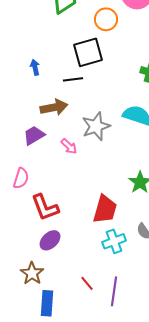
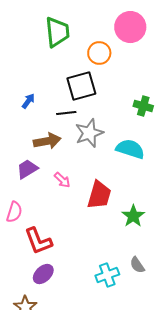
blue arrow: (35, 67) -> (28, 101), turned 49
gray star: (96, 126) -> (89, 133), moved
red trapezoid: (105, 209) -> (99, 195), moved

